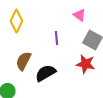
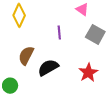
red star: (85, 64) -> (88, 73), moved, turned 30

